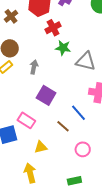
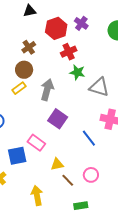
brown cross: (11, 16) -> (29, 47), moved
gray arrow: (34, 67) -> (47, 90), size x1.5
brown line: (63, 126) -> (68, 180), moved
yellow triangle: (41, 147) -> (57, 164), moved

